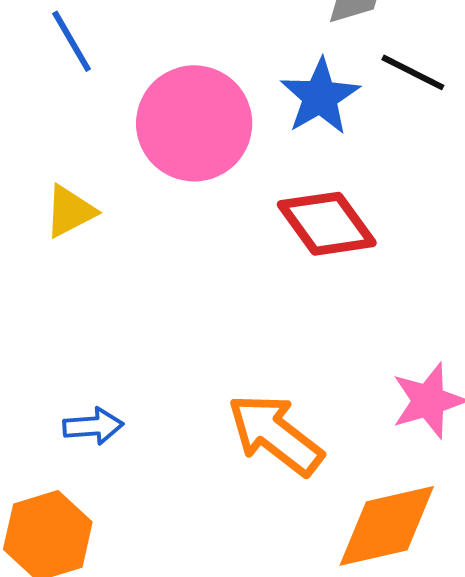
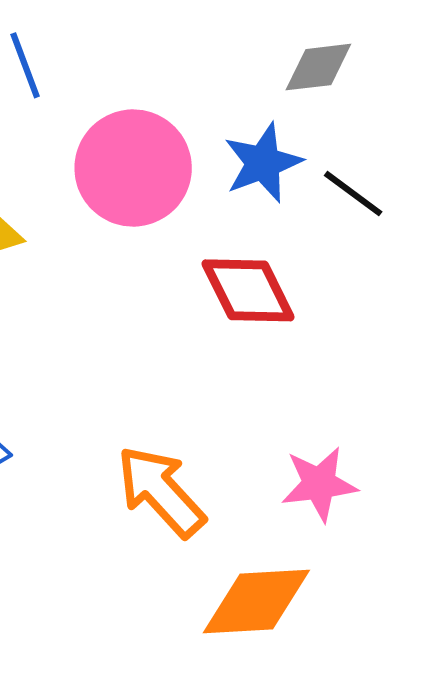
black line: (413, 72) -> (353, 194), moved

